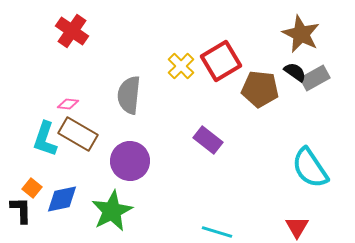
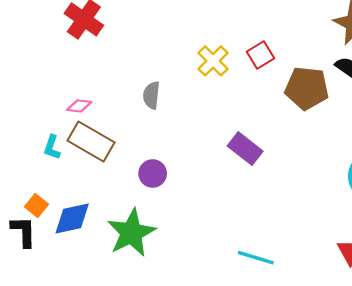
red square: (221, 61) -> (260, 55), size x0.6
gray semicircle: (129, 95) -> (151, 95), size x0.6
cyan L-shape: (45, 139) -> (52, 147), size x0.6
purple circle: (130, 161) -> (153, 173), size x0.6

